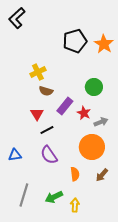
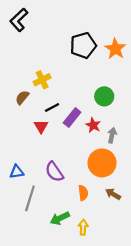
brown semicircle: (46, 91) -> (22, 97), moved, turned 112
gray arrow: (101, 122) -> (112, 135), turned -56
black line: (47, 130) -> (52, 107), moved
brown arrow: (102, 175) -> (113, 194), turned 80
gray line: (24, 195) -> (30, 198), moved

